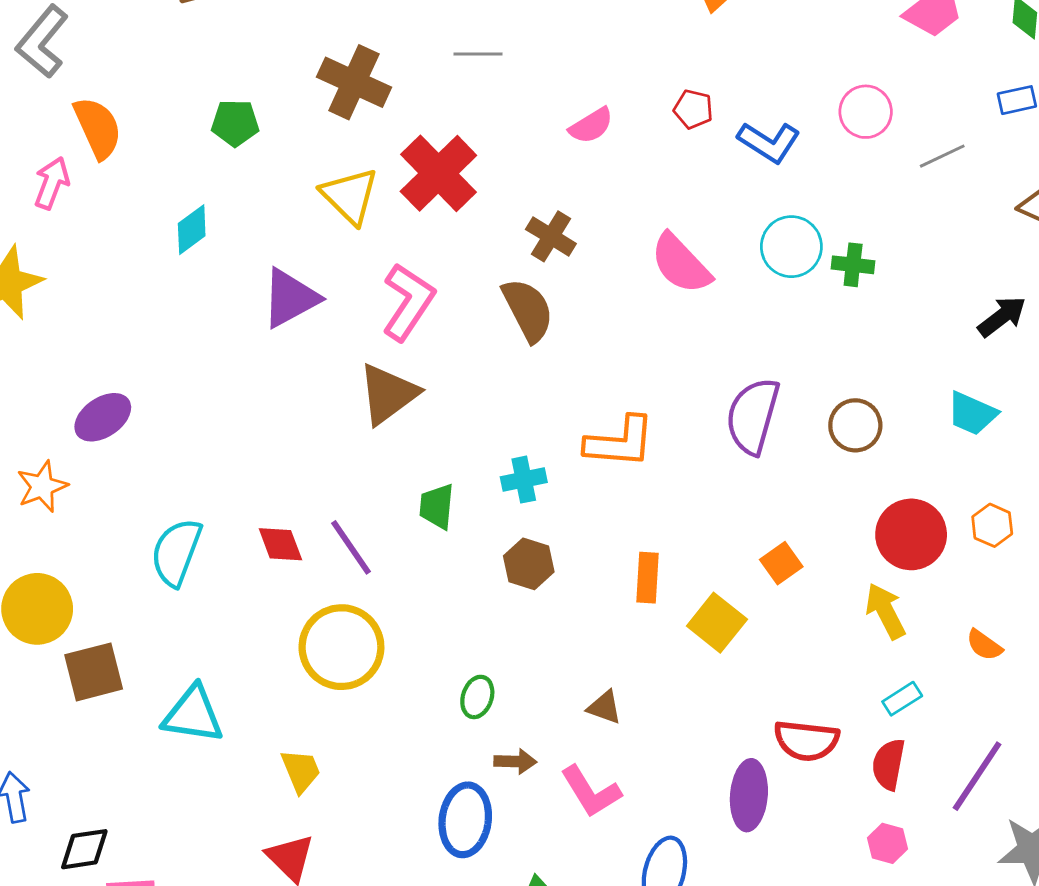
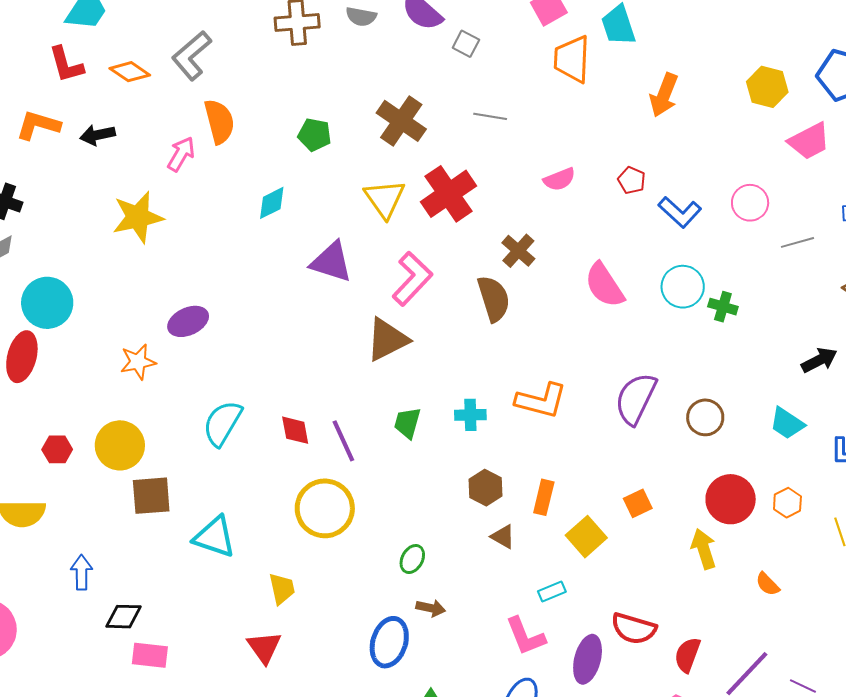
purple triangle: (290, 298) -> (331, 262), turned 36
brown hexagon: (529, 564) -> (485, 488), moved
cyan rectangle: (902, 699) -> (552, 592), moved
brown triangle: (604, 707) -> (503, 537), moved
pink L-shape: (591, 792) -> (525, 636), moved

